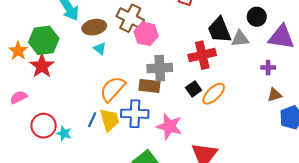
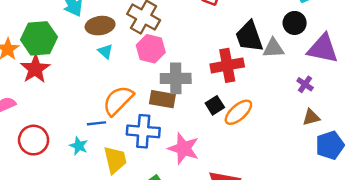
pink hexagon: (146, 34) -> (151, 49), moved
purple cross: (268, 68) -> (305, 84), turned 32
blue line: (92, 120) -> (97, 123), moved, turned 56
yellow trapezoid: (109, 120) -> (115, 160), moved
cyan star: (64, 133) -> (79, 146), moved

